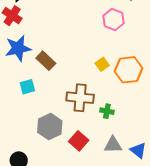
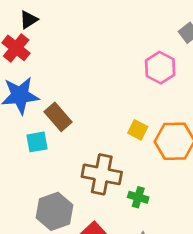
yellow square: (102, 64) -> (138, 130), turned -32
cyan square: (27, 87) -> (37, 142), moved

